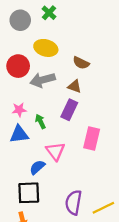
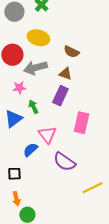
pink star: (19, 110) -> (19, 88), moved
blue triangle: (19, 134) -> (13, 119), turned -30
black square: (29, 193) -> (14, 174), moved, size x0.6
purple semicircle: (74, 202) -> (64, 162), moved, turned -65

